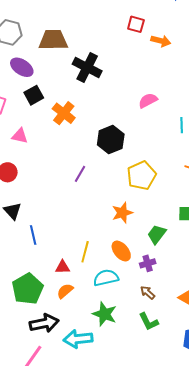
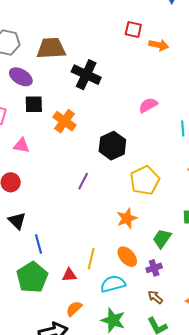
black square: (34, 95) -> (34, 104), turned 30
green pentagon: (28, 289) -> (32, 277), moved
orange semicircle: (65, 291) -> (74, 309), moved

